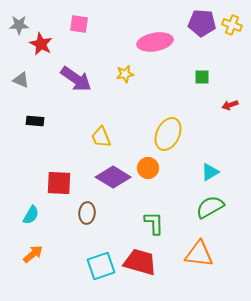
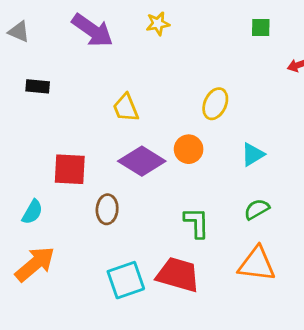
yellow ellipse: (168, 134) -> (215, 104), size x0.7
cyan triangle: (210, 172) -> (253, 155), moved
green semicircle: (210, 207) -> (257, 209), moved, size x0.7
orange arrow: (33, 254) -> (35, 264), size x1.5

